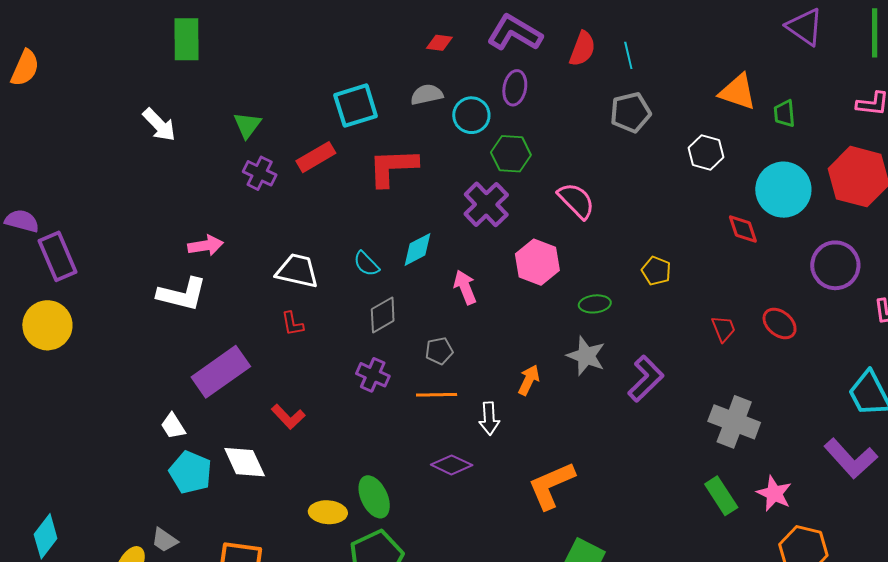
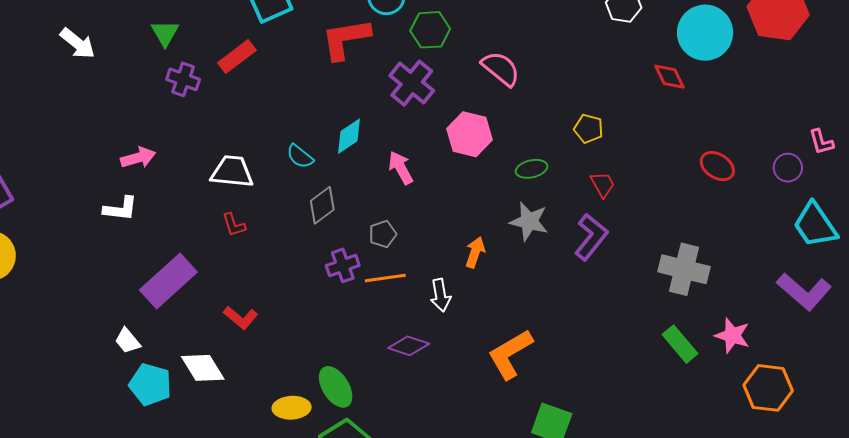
red L-shape: (393, 167) -> (346, 39), moved
purple circle: (835, 265) -> (788, 168), moved, size x0.6
white L-shape: (182, 294) -> (120, 209), size x0.7
red trapezoid: (723, 329) -> (603, 184), moved
purple cross: (373, 375) -> (343, 265), moved, turned -36

